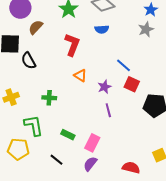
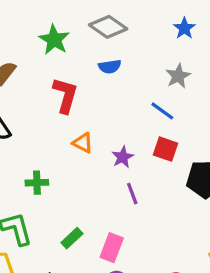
gray star: (146, 29) -> (178, 76), moved
blue line: (123, 65) -> (162, 111), moved
green rectangle: (68, 135) -> (72, 238), turned -64

